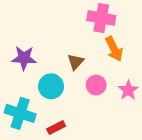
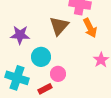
brown triangle: (76, 62) -> (59, 26), moved, size x1.5
pink circle: (96, 85) -> (58, 74), moved

